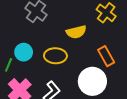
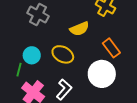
yellow ellipse: (55, 56) -> (63, 54), turned 35

